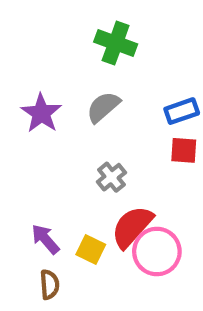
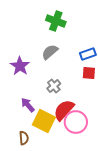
purple star: (41, 113) -> (20, 66), moved
purple arrow: (45, 239) -> (28, 105), moved
yellow square: (91, 249) -> (44, 121), size x1.6

